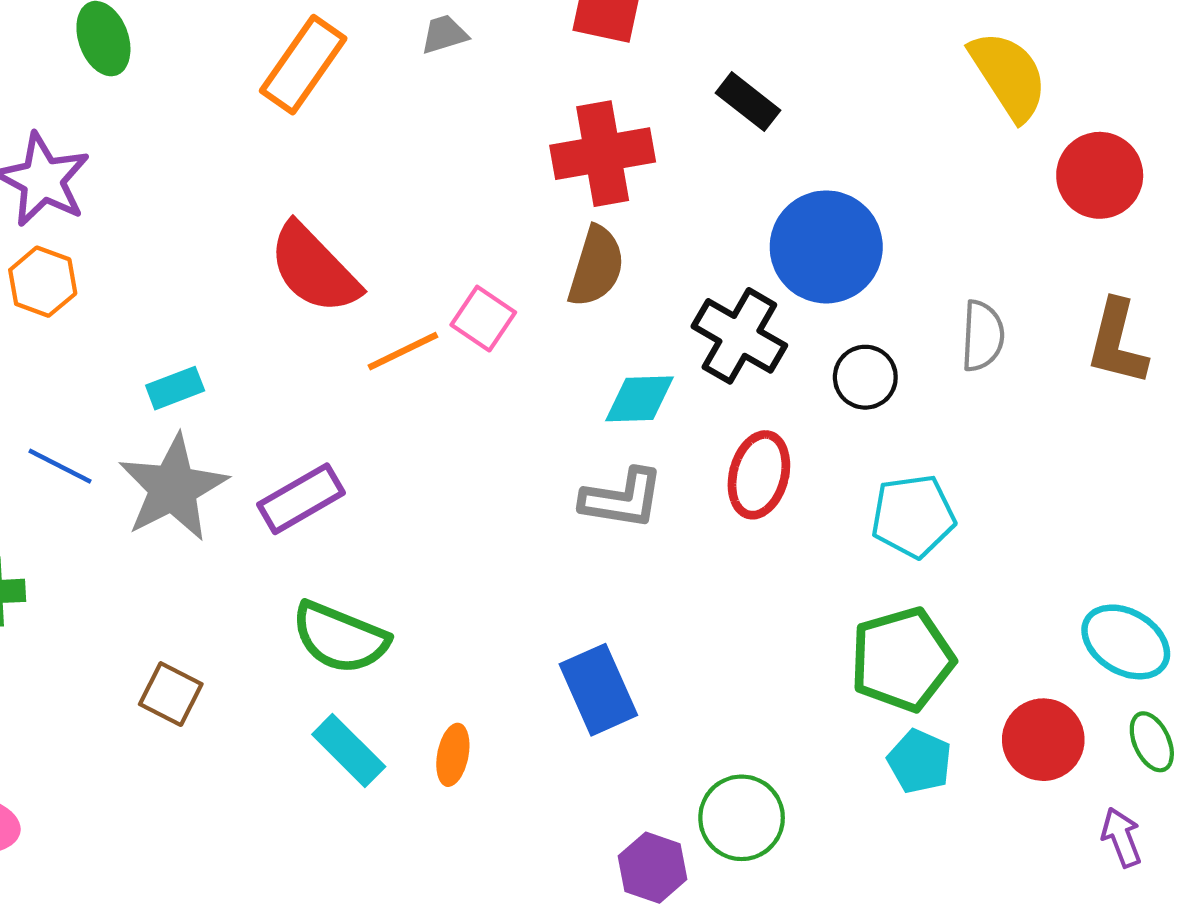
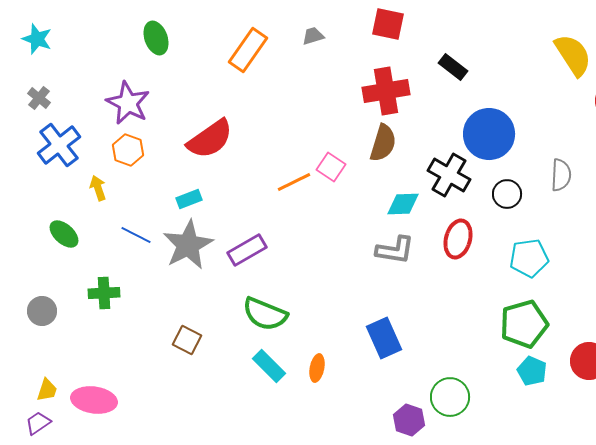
red semicircle: (314, 269) -> (210, 139), moved, turned -81

